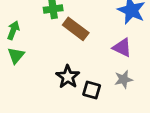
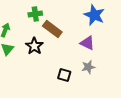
black star: (68, 77) -> (34, 46), moved

